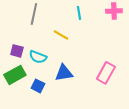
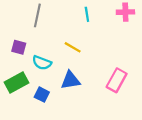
yellow line: (61, 35) -> (73, 47), moved
purple square: (17, 51) -> (19, 47), moved

